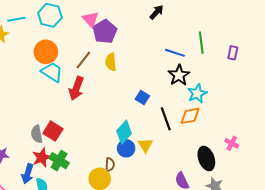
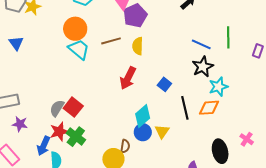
brown line: (83, 60) -> (111, 41), turned 30
red arrow: (76, 88) -> (128, 78), moved
gray semicircle: (37, 134) -> (57, 108), turned 36

